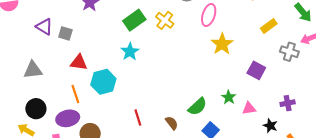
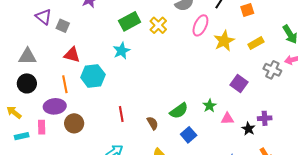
yellow star: (222, 44) -> (224, 41), moved
black circle: (36, 109) -> (27, 83), moved
black star: (270, 126) -> (248, 129), moved

